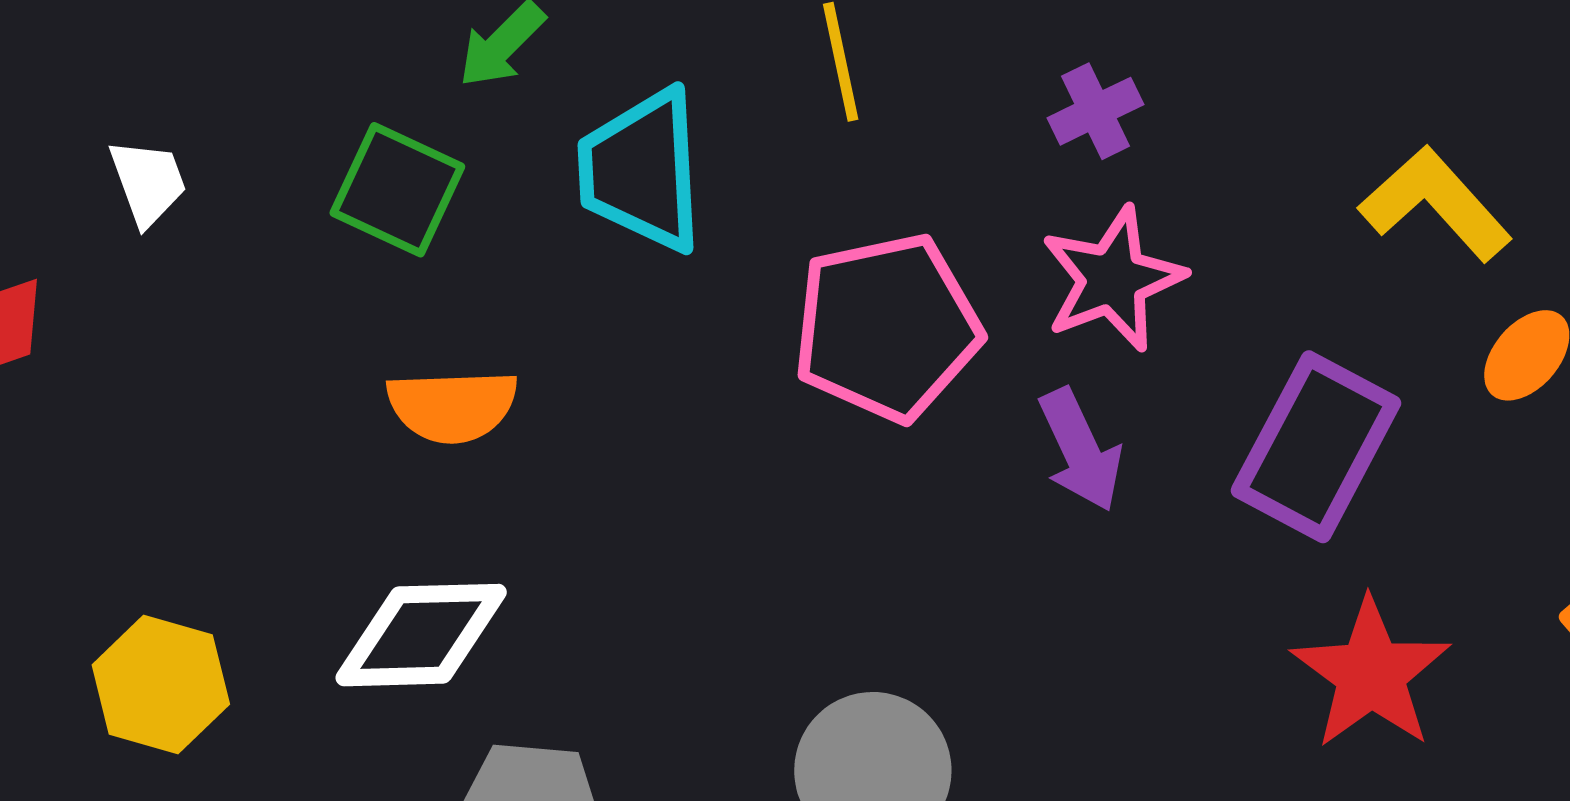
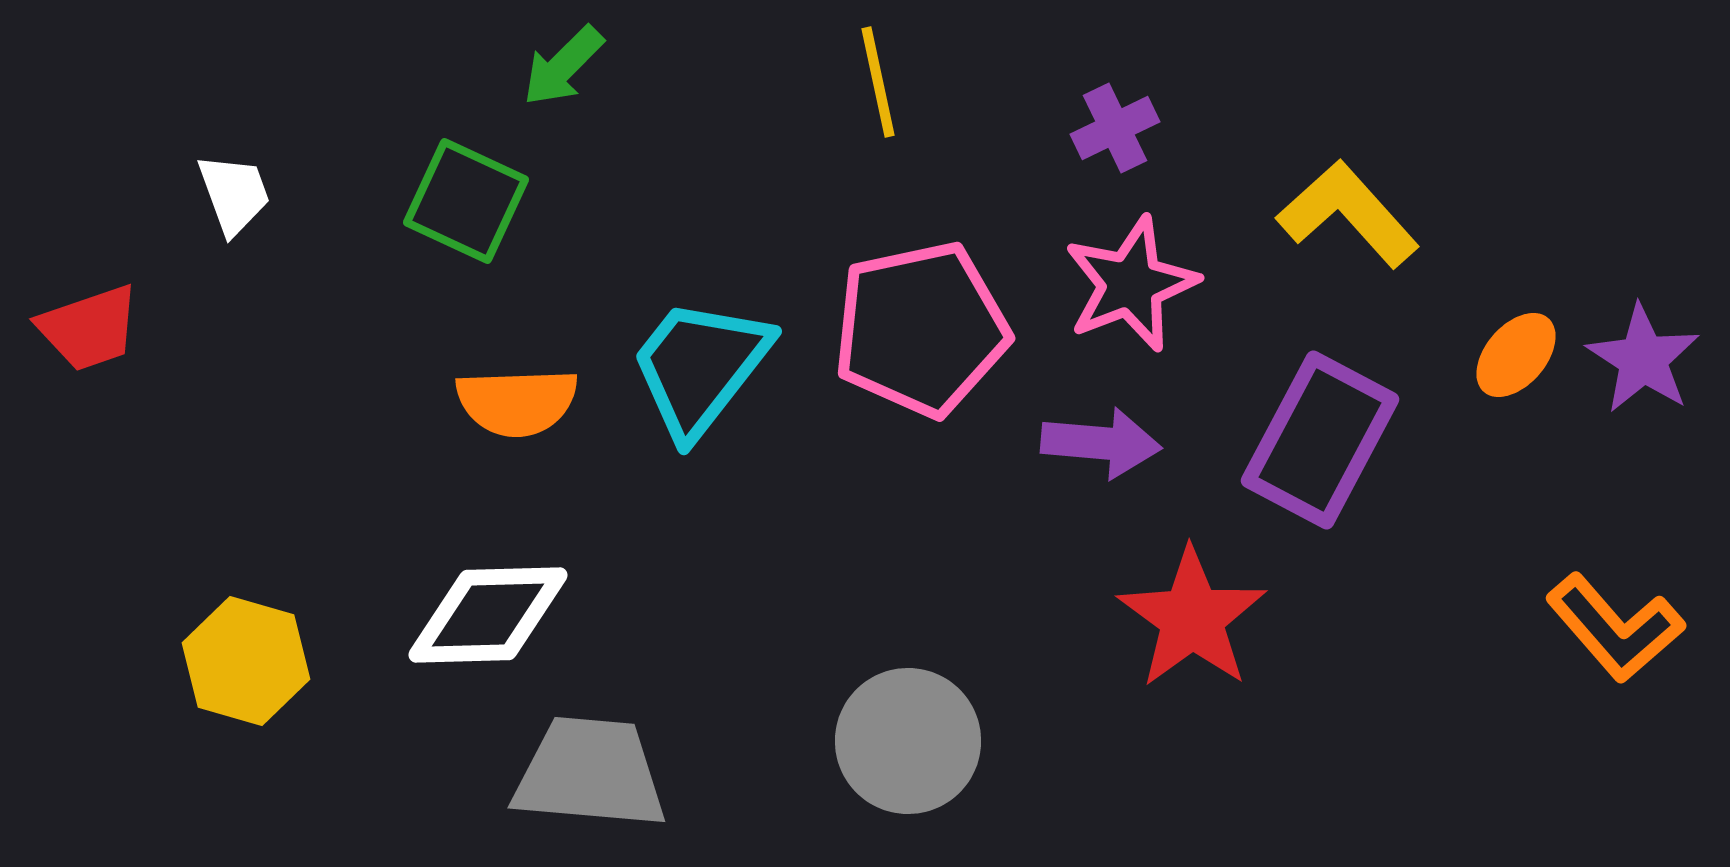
cyan trapezoid: (642, 170) -> (700, 367), moved, turned 41
yellow L-shape: (1435, 204) -> (1348, 214), moved
purple arrow: (1080, 450) -> (1101, 443), turned -60
red star: (1371, 674) -> (1192, 618), moved

